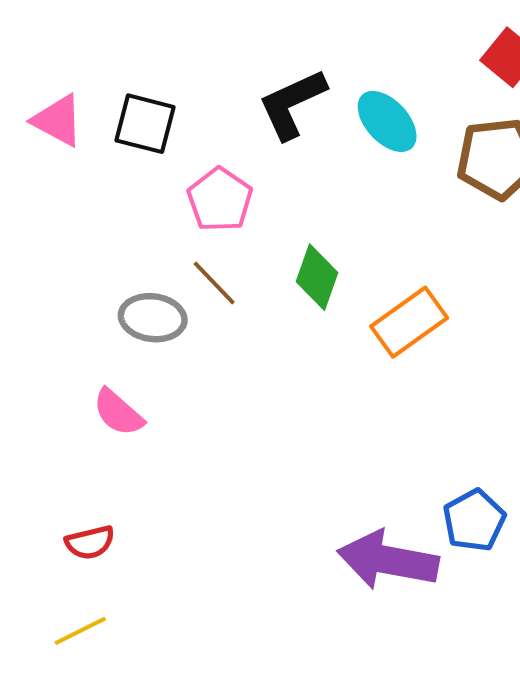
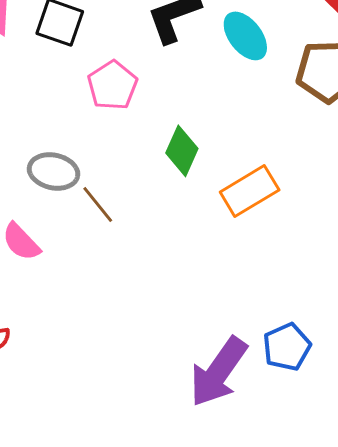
brown line: (214, 283) -> (98, 205), moved
purple arrow: (388, 560) -> (218, 372), turned -70

